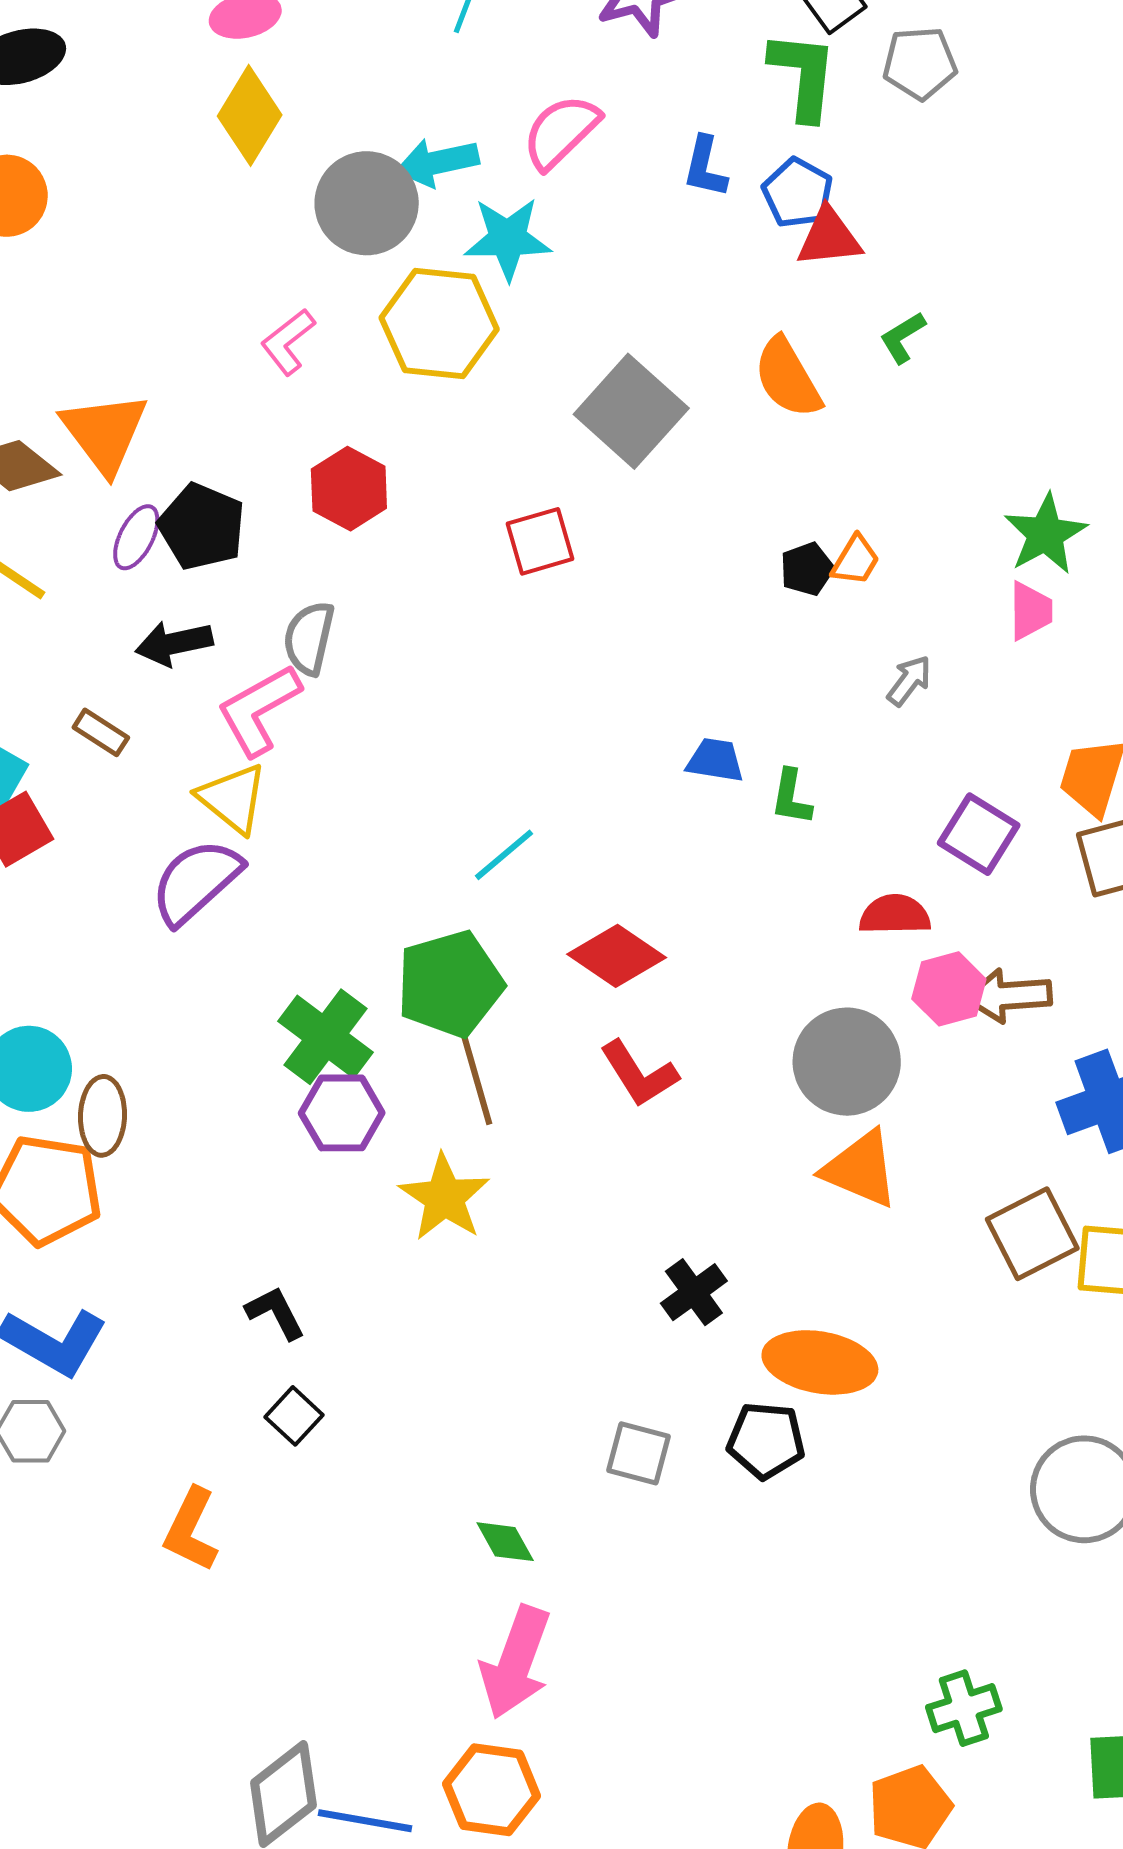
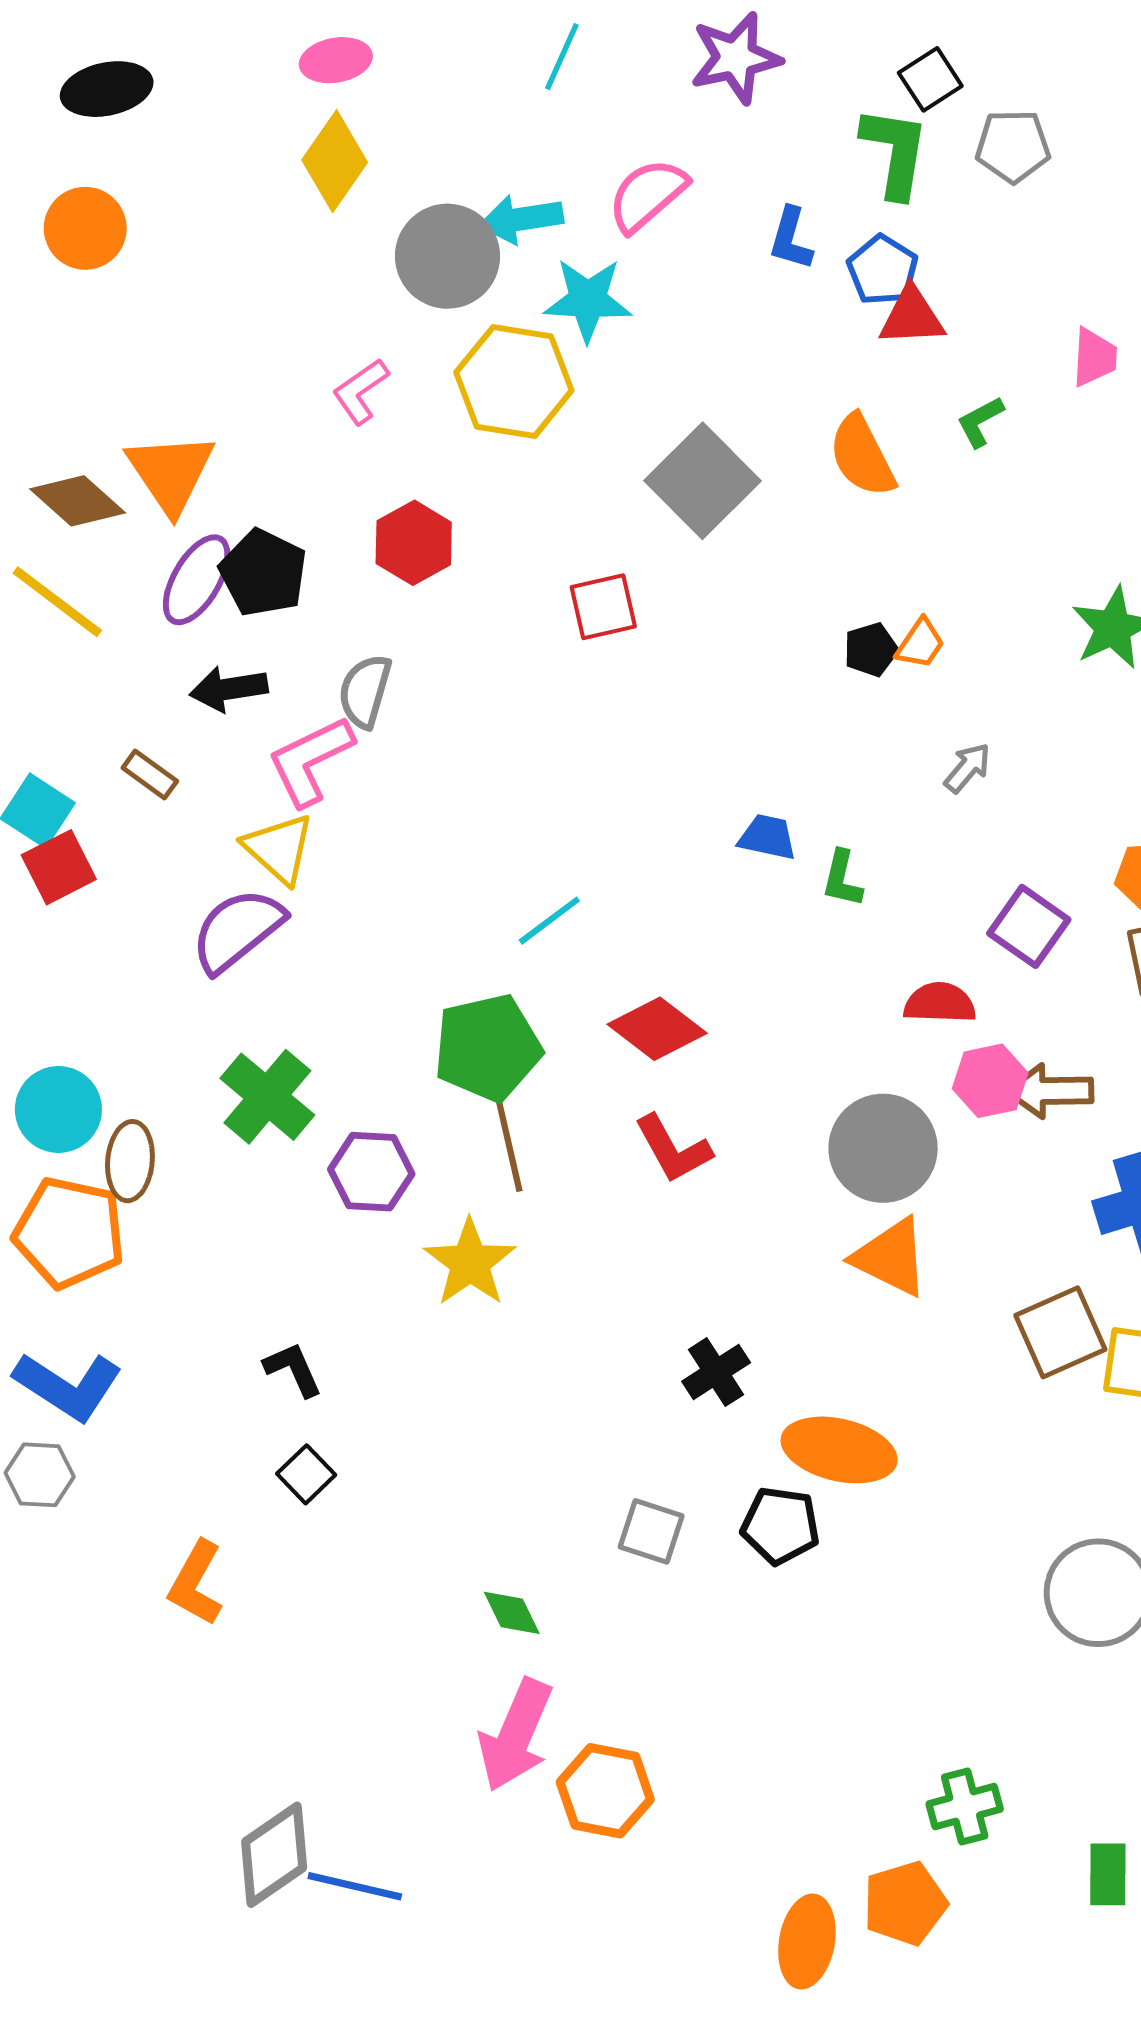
purple ellipse: (136, 537) -> (197, 580), size x1.4
pink trapezoid: (1031, 611) -> (1094, 357), moved
green cross: (326, 1037) -> (267, 1097), moved
orange hexagon: (492, 1790) -> (605, 1791), moved

